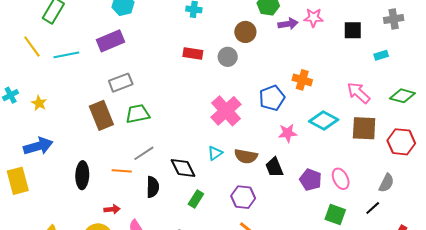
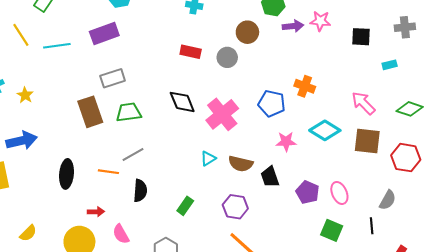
blue pentagon: (272, 98) -> (272, 103), turned 30
black diamond: (183, 168) -> (182, 102), moved
black line: (373, 208) -> (372, 226), turned -56

